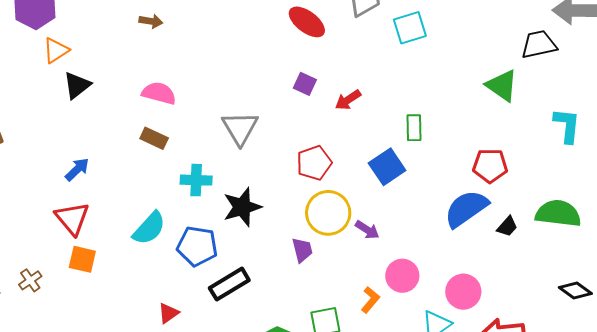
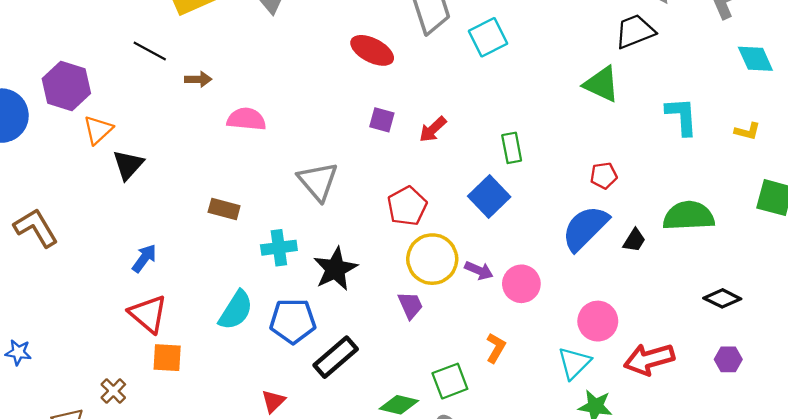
pink semicircle: (159, 93) -> (246, 119), moved
red pentagon: (490, 166) -> (604, 176), size x0.7
pink circle: (402, 276) -> (521, 284), moved

